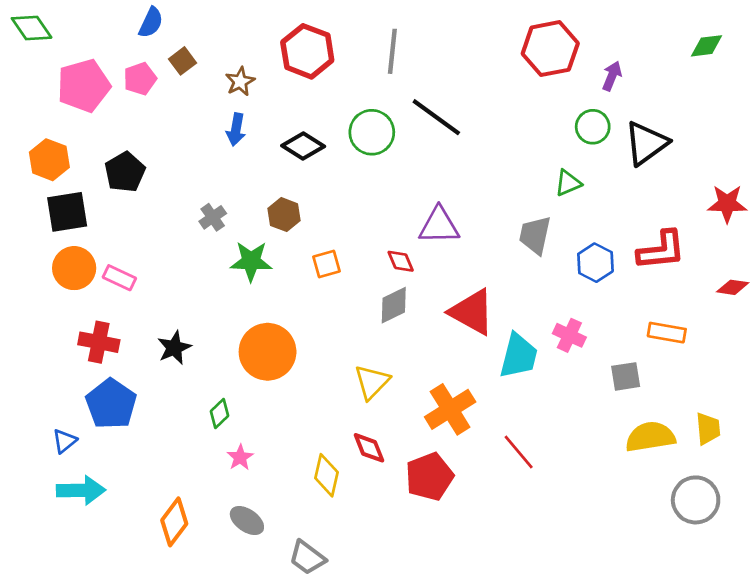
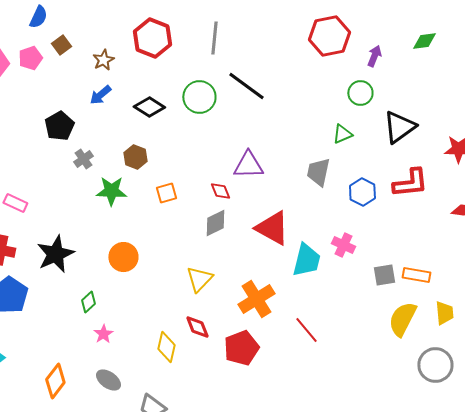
green diamond: (707, 46) -> (424, 41), moved
blue arrow: (236, 130) -> (100, 95), turned 40
black triangle: (646, 143) -> (399, 127), moved
black pentagon: (125, 172) -> (59, 126), moved
orange rectangle: (667, 333) -> (416, 275), moved
black star: (174, 348) -> (55, 254), size x1.5
orange circle: (268, 352) -> (123, 257), size x0.7
yellow semicircle: (650, 437) -> (402, 319), turned -54

